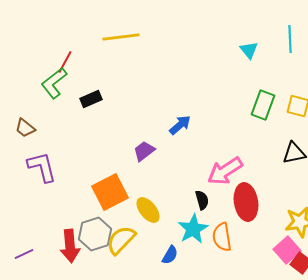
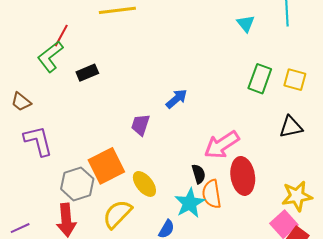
purple trapezoid: (144, 151) -> (140, 125), turned -35
gray hexagon: (95, 234) -> (77, 184), moved
orange semicircle: (222, 237) -> (212, 194), moved

